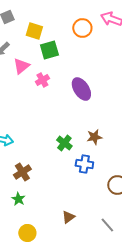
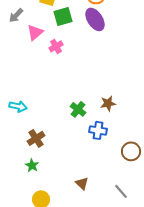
purple ellipse: (81, 89) -> (95, 19), moved
brown triangle: (68, 217) -> (82, 183), turned -40

